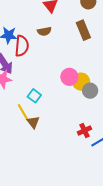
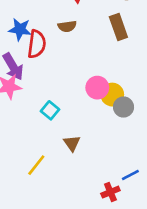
yellow line: (23, 112) -> (36, 165), moved, turned 66
brown triangle: (33, 122) -> (72, 143), moved
red cross: (84, 131) -> (110, 192), moved

